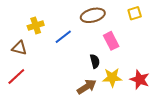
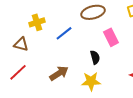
yellow star: (112, 78) -> (91, 81), moved
brown arrow: (87, 87) -> (59, 73), moved

